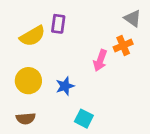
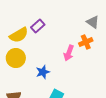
purple rectangle: (58, 24) -> (38, 26), turned 40
yellow circle: (28, 81) -> (16, 58), moved

